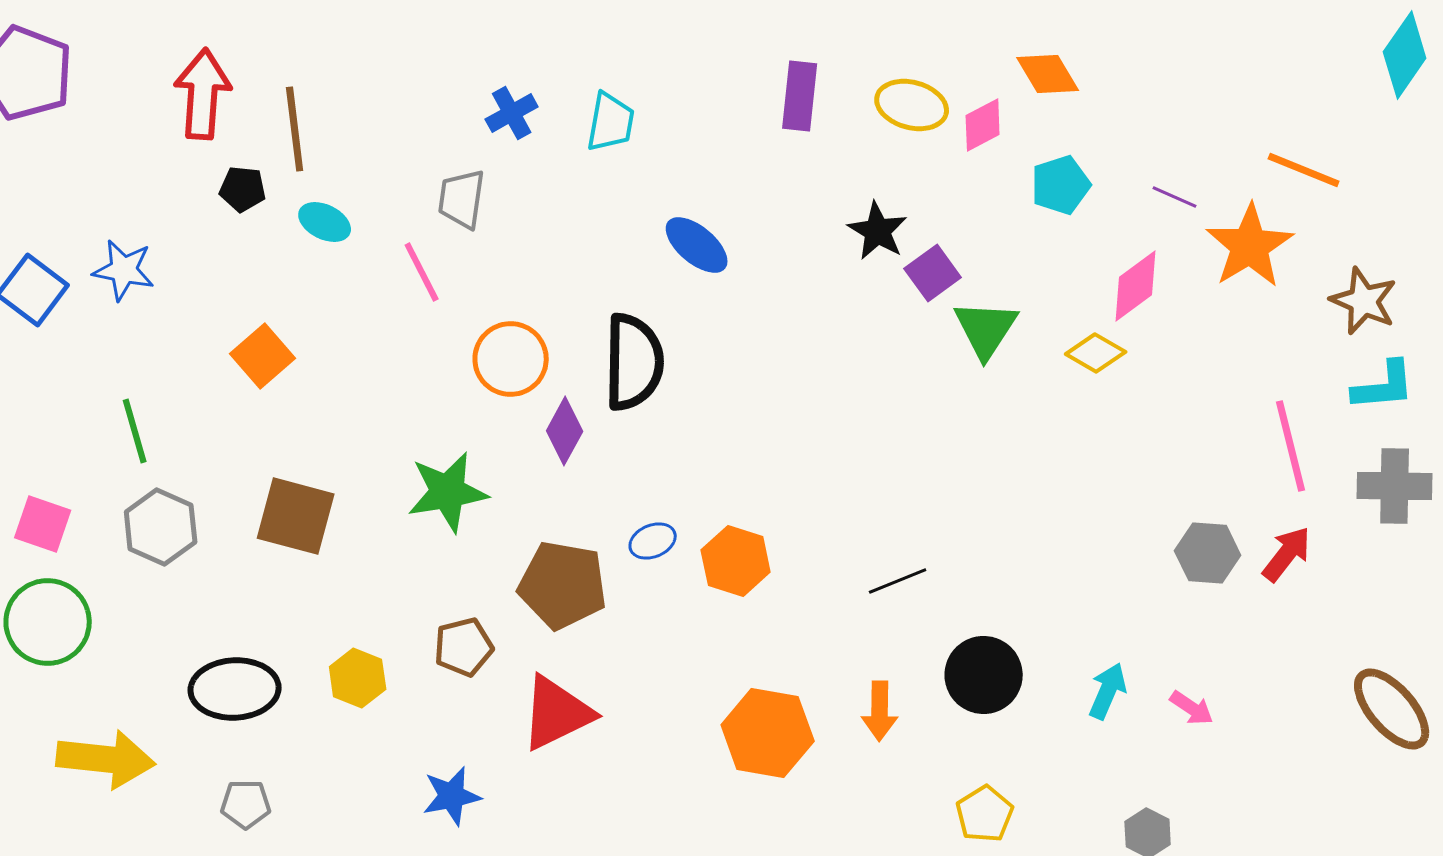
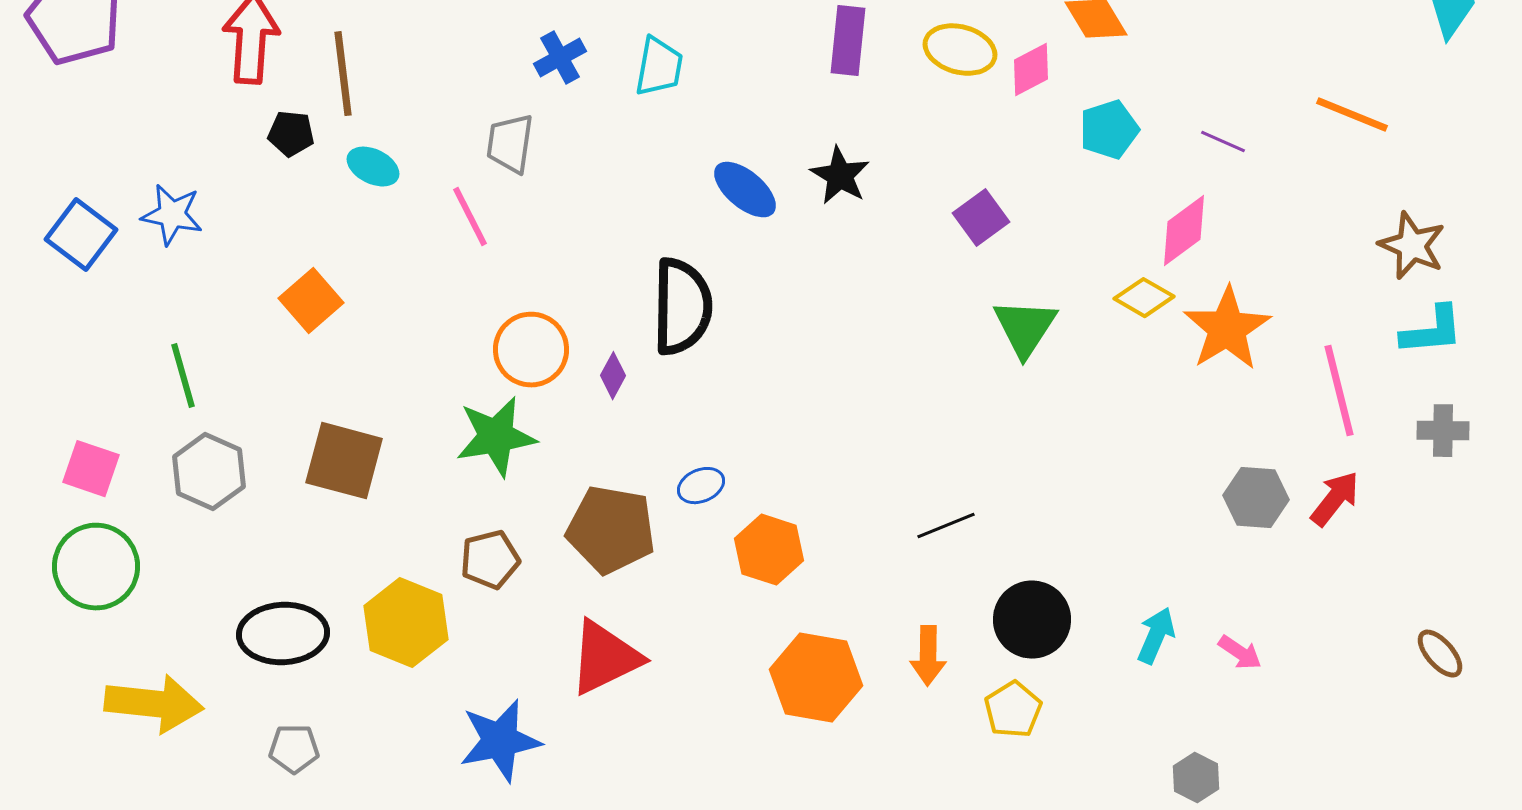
black star: (878, 231) -> (840, 176), moved
orange star: (1250, 246) -> (1227, 329), moved
green triangle: (986, 329) -> (1025, 328), moved
orange circle: (511, 359) -> (531, 350), moved
purple diamond: (565, 431) -> (613, 376), size x0.7
gray cross: (1395, 486) -> (1443, 431), size x0.7
orange hexagon: (736, 561) -> (769, 550), moved
brown pentagon: (464, 647) -> (490, 560), moved
yellow hexagon: (358, 678) -> (406, 623), size x1.5
brown ellipse: (1392, 709) -> (1440, 654), size x0.6
blue star: (452, 796) -> (500, 741), size x1.4
yellow pentagon: (985, 814) -> (1013, 710), moved

